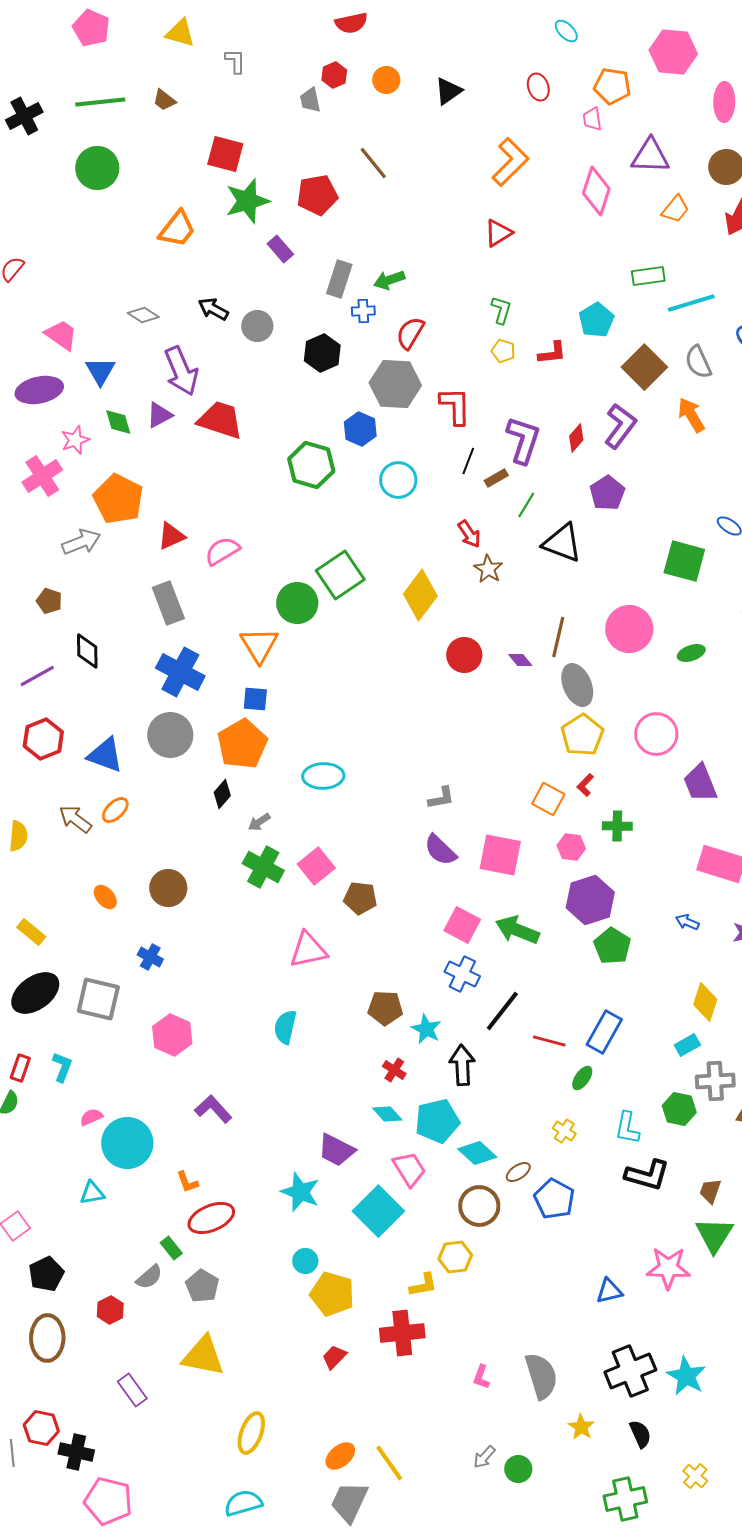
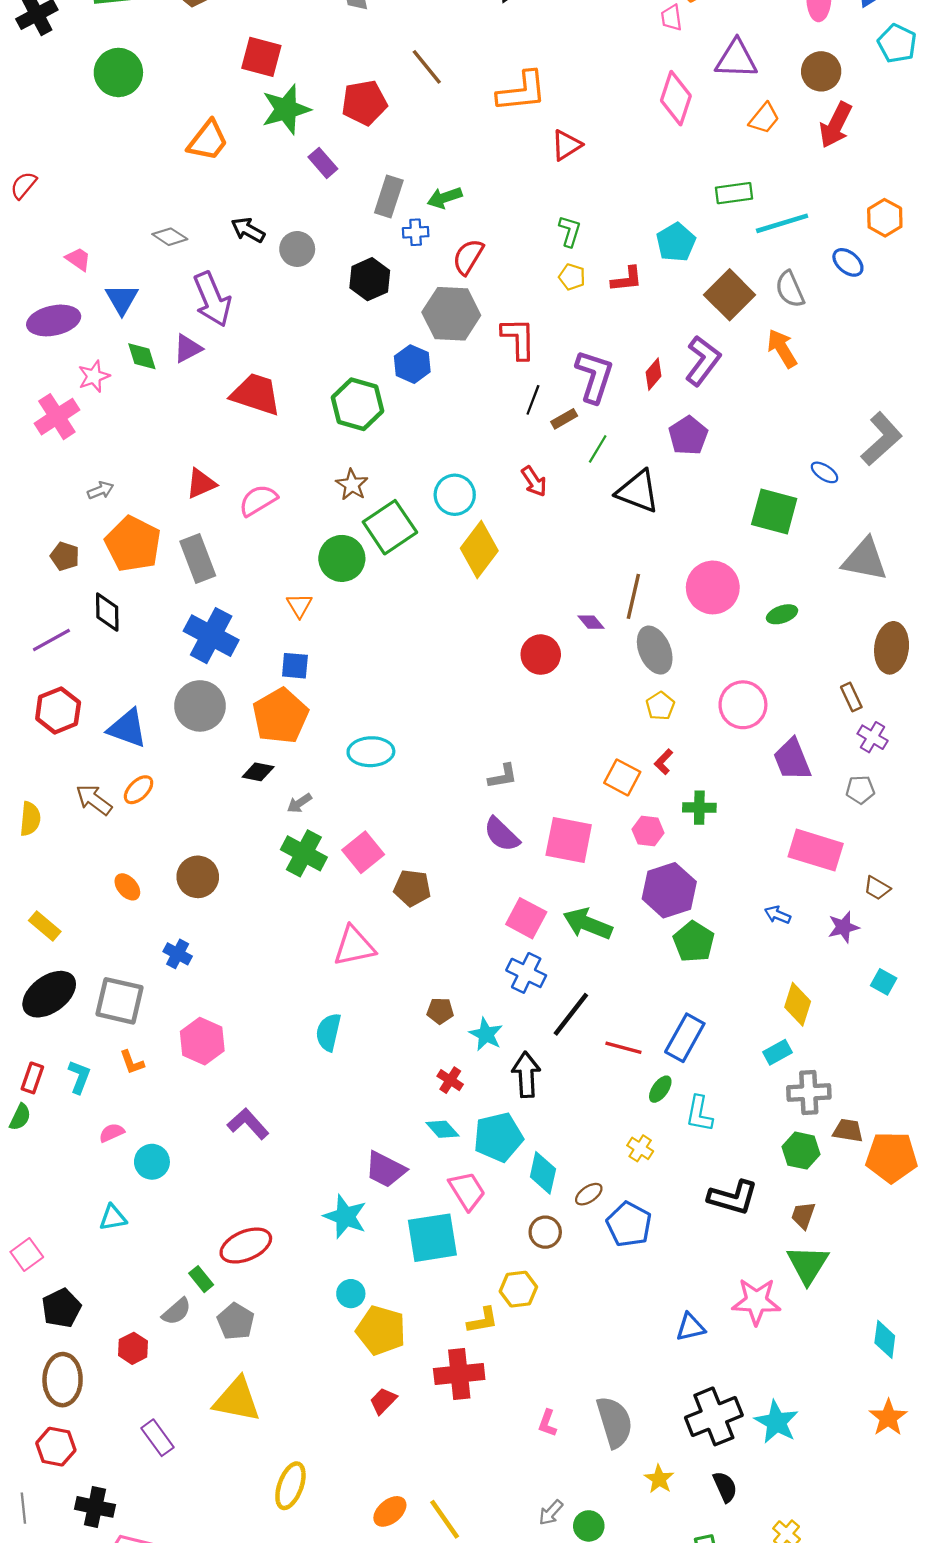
orange L-shape: (510, 162) -> (522, 91), moved, turned 39
pink trapezoid: (61, 335) -> (78, 259), size x0.7
red trapezoid: (220, 420) -> (256, 394), moved
cyan circle: (398, 480) -> (455, 495), moved
orange pentagon: (118, 499) -> (133, 544), moved
gray arrow: (81, 542) -> (101, 490), size x0.6
brown star: (488, 569) -> (352, 485), moved
orange triangle: (259, 645) -> (299, 605), size x0.6
red circle: (464, 655) -> (541, 655), moved
yellow pentagon: (582, 735) -> (660, 706), size x0.6
black diamond: (222, 794) -> (258, 772), turned 60
brown pentagon: (385, 1008) -> (440, 1011), size x0.7
green hexagon: (679, 1109) -> (801, 1151), moved
cyan L-shape: (627, 1128) -> (699, 1114), moved
cyan circle: (127, 1143) -> (152, 1162), size x0.6
cyan diamond: (477, 1153) -> (543, 1173), turned 60
orange L-shape: (187, 1182) -> (132, 1062), moved
brown circle: (479, 1206) -> (545, 1232), size x0.7
cyan square: (378, 1211) -> (432, 1238), turned 36
red hexagon: (41, 1428) -> (56, 1447), moved

